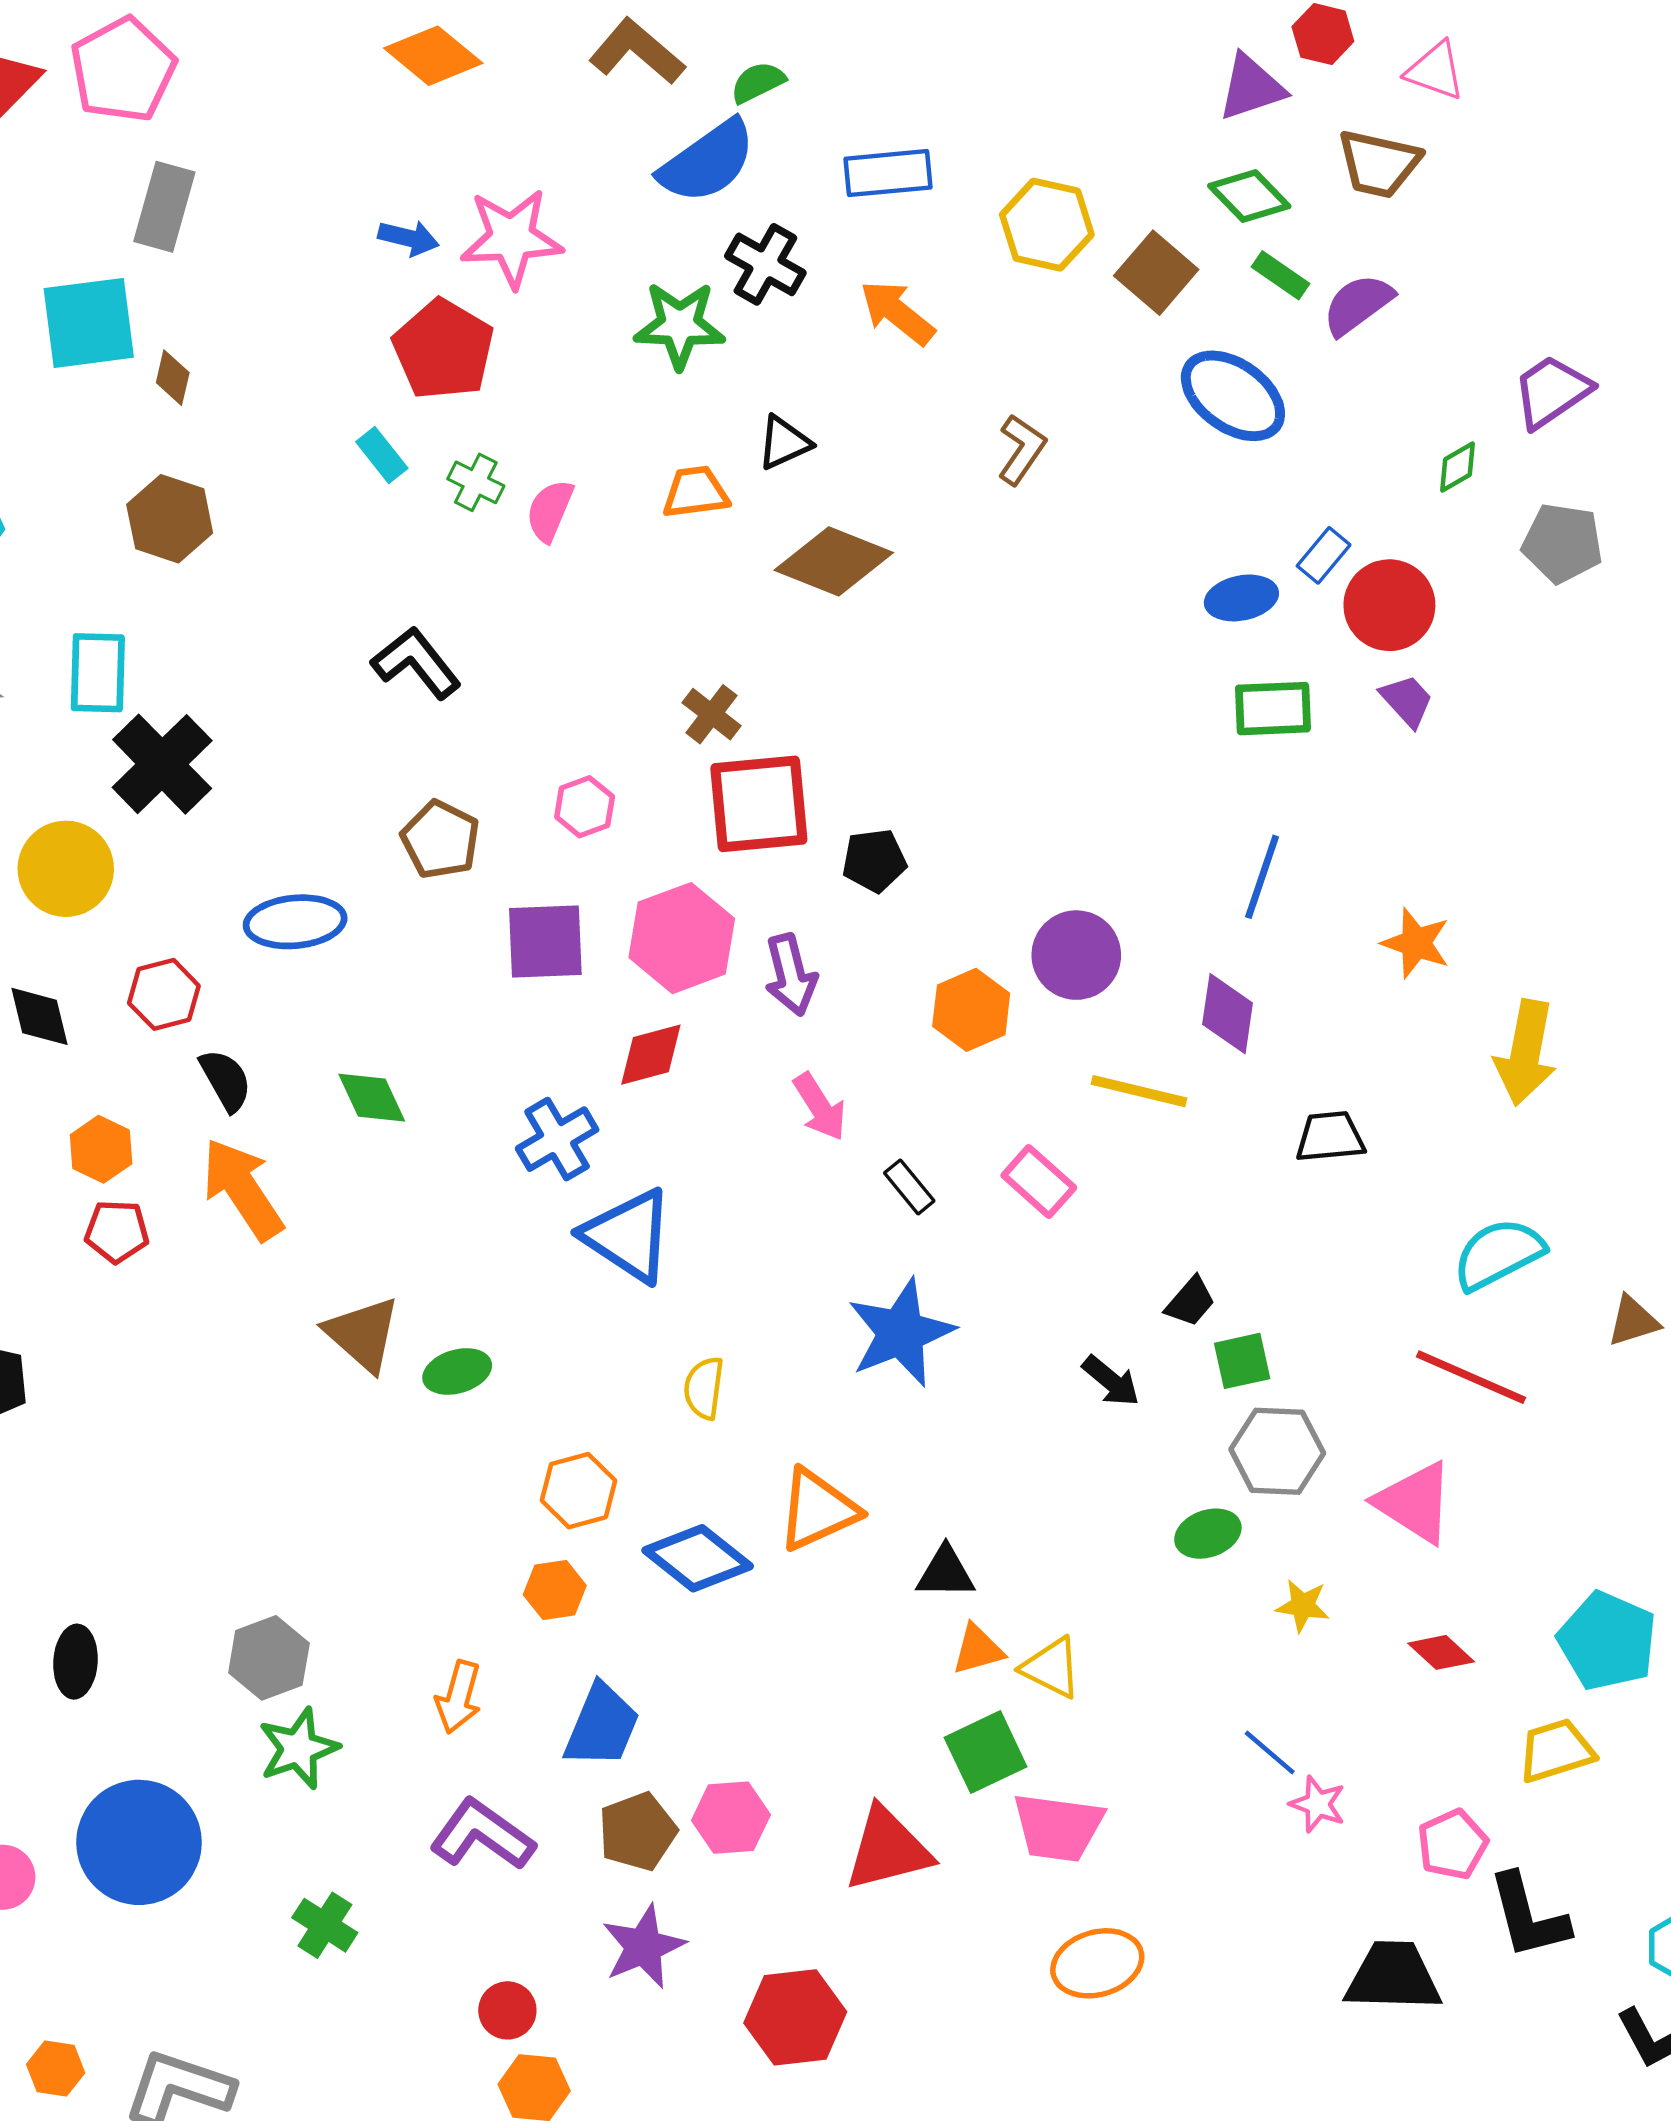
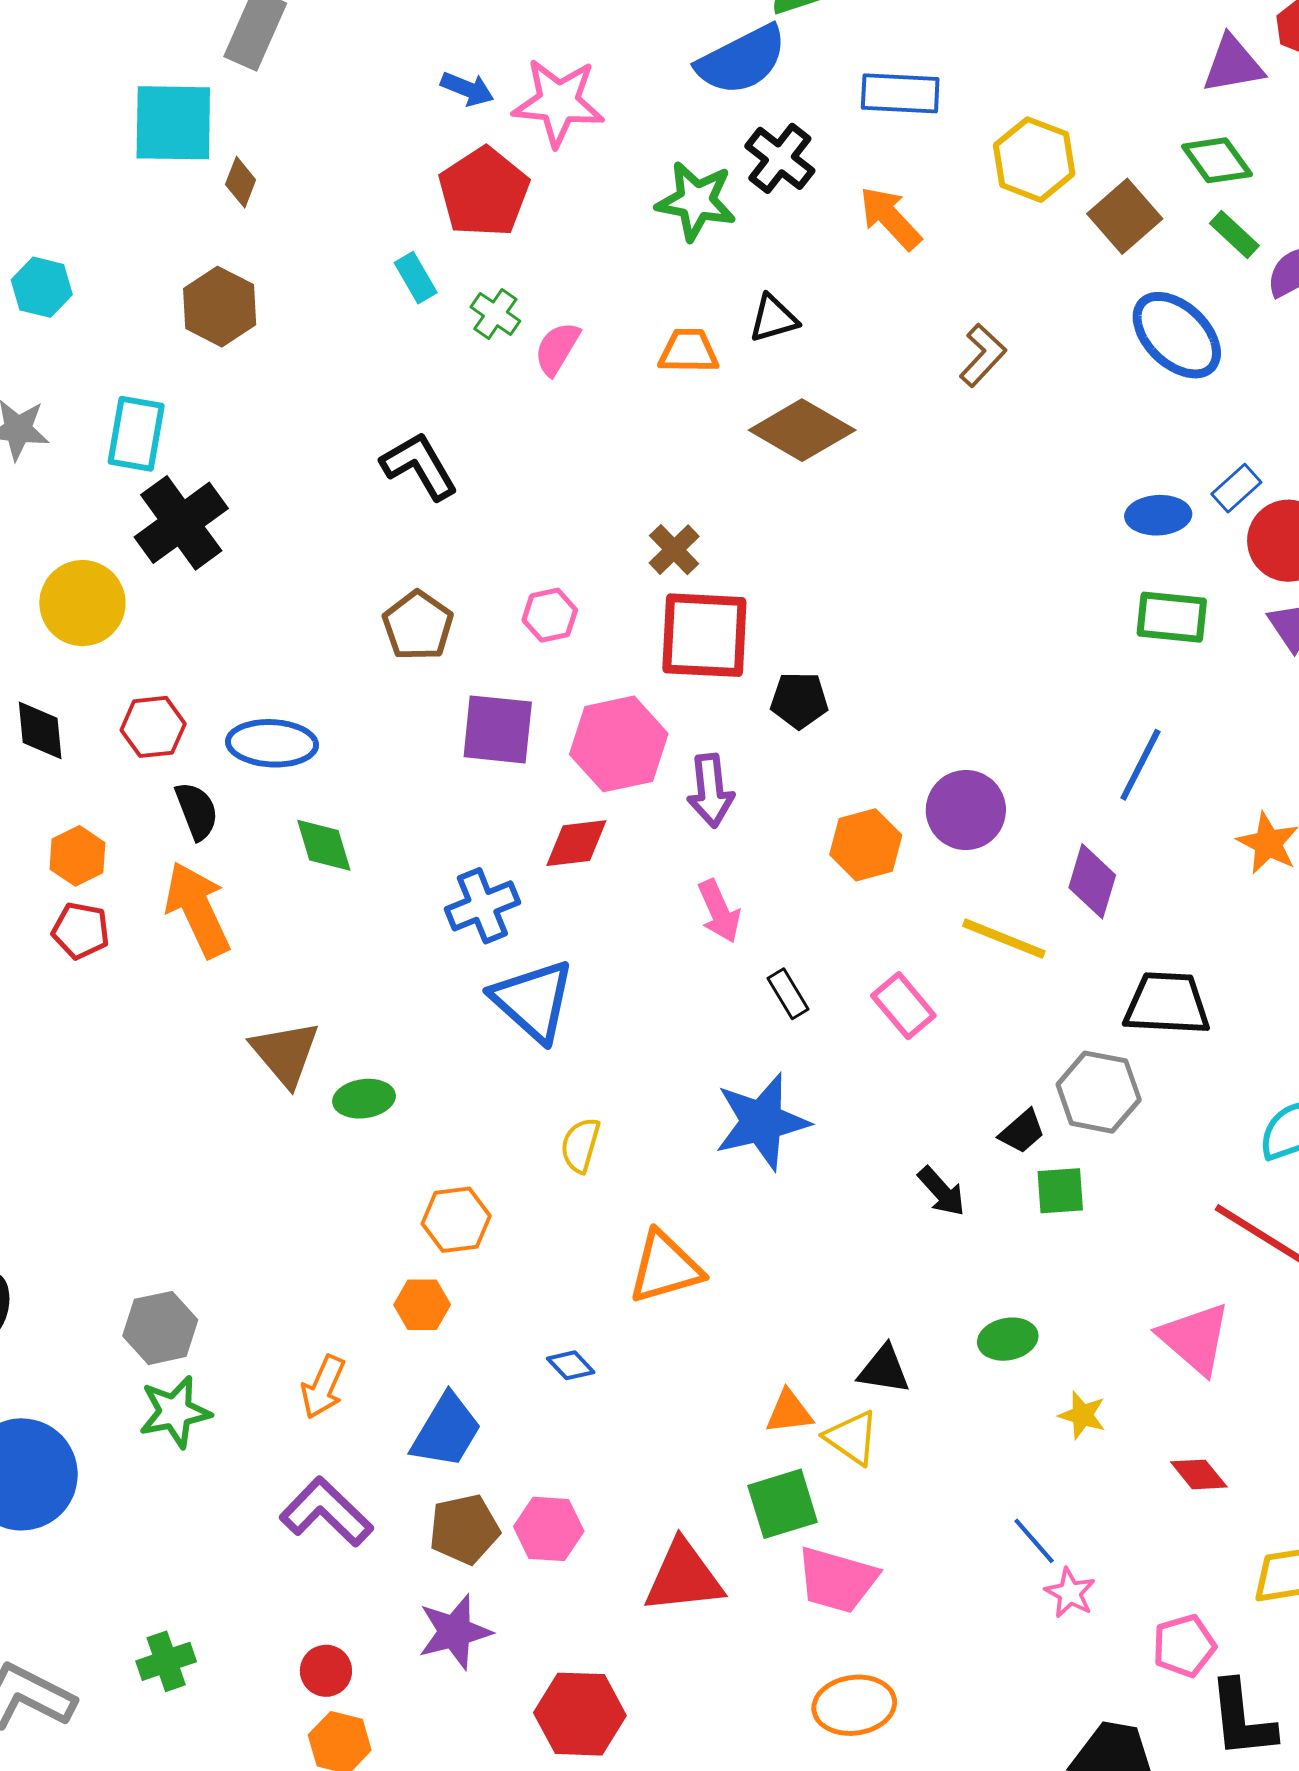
blue ellipse: (295, 922) -> (272, 743), moved
black trapezoid: (1330, 1137) -> (1167, 1004), size x1.4
gray hexagon: (1277, 1451) -> (1099, 1092), moved
blue diamond: (698, 1558) -> (571, 1365), moved, size x0.5
black triangle: (946, 1573) -> (884, 1370), moved
green cross: (325, 1925) -> (166, 1661), moved, turned 30

